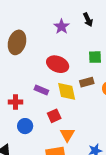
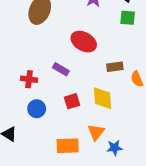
green square: (95, 57) -> (128, 18), moved
yellow diamond: (67, 91) -> (103, 98), moved
orange triangle: (67, 135) -> (96, 132), moved

